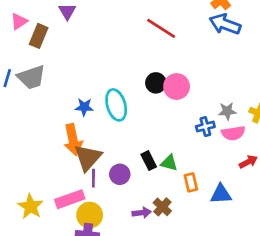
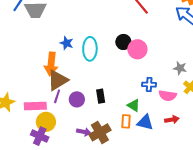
gray star: (227, 111) -> (180, 68), moved
green triangle: (169, 163) -> (134, 105), moved
blue triangle: (221, 194) -> (145, 122), moved
brown cross: (162, 207) -> (100, 132), size x1.5

